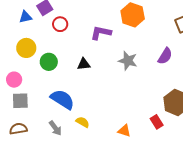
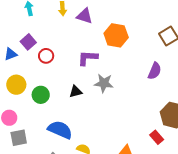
gray star: (128, 61) -> (104, 83), moved

